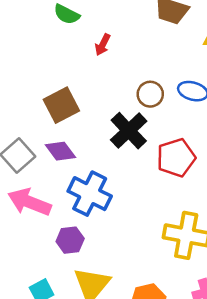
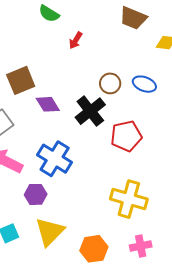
brown square: (61, 105) -> (21, 80), moved
purple diamond: (60, 151) -> (48, 104), moved

